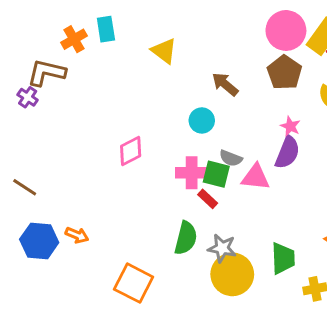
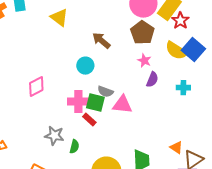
pink star: (290, 126) -> (144, 61), moved
purple semicircle: (287, 152) -> (152, 80), moved, size x0.7
green semicircle: (186, 238) -> (74, 147), size x0.6
gray star: (222, 248) -> (54, 136), moved

